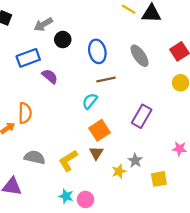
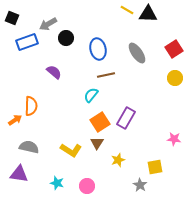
blue rectangle: (28, 58) -> (27, 42), moved
purple rectangle: (142, 116) -> (126, 118), moved
gray semicircle: (35, 157) -> (29, 147), moved
yellow L-shape: (68, 161) -> (71, 150), turned -115
gray star: (135, 161) -> (140, 185), moved
cyan star: (66, 196) -> (57, 183), moved

